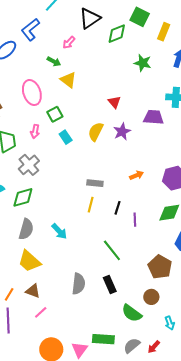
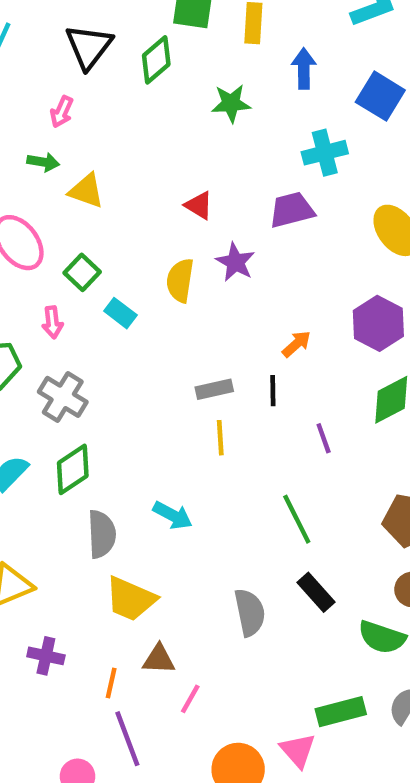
black line: (117, 208) -> (273, 391), moved
green line: (112, 250) -> (297, 519), turned 30

